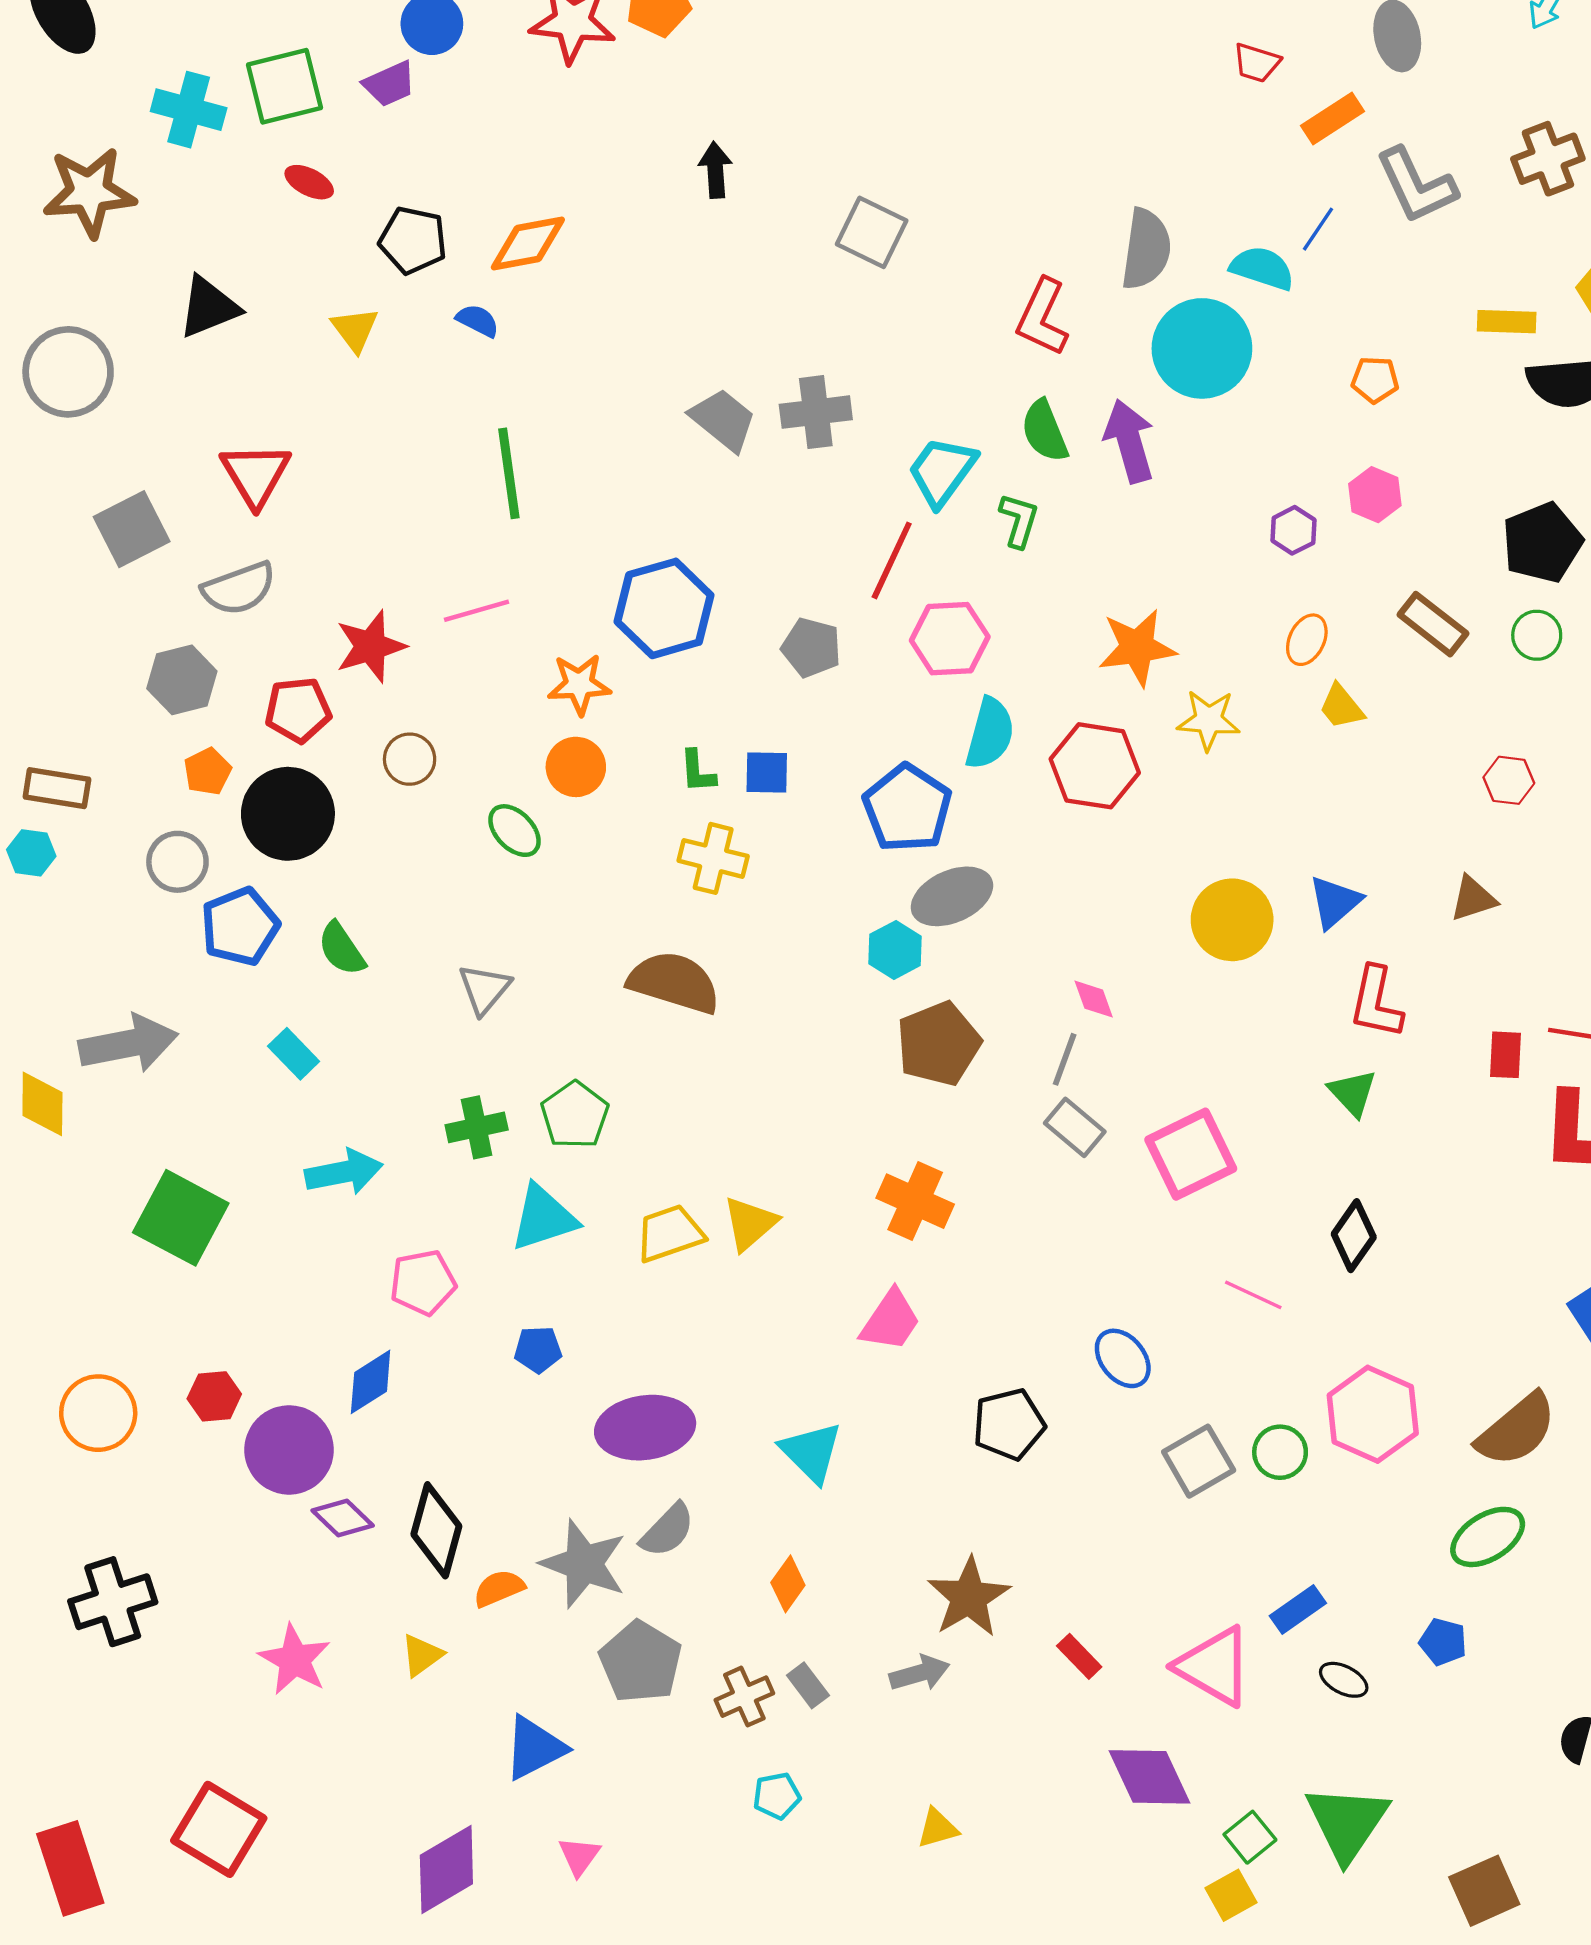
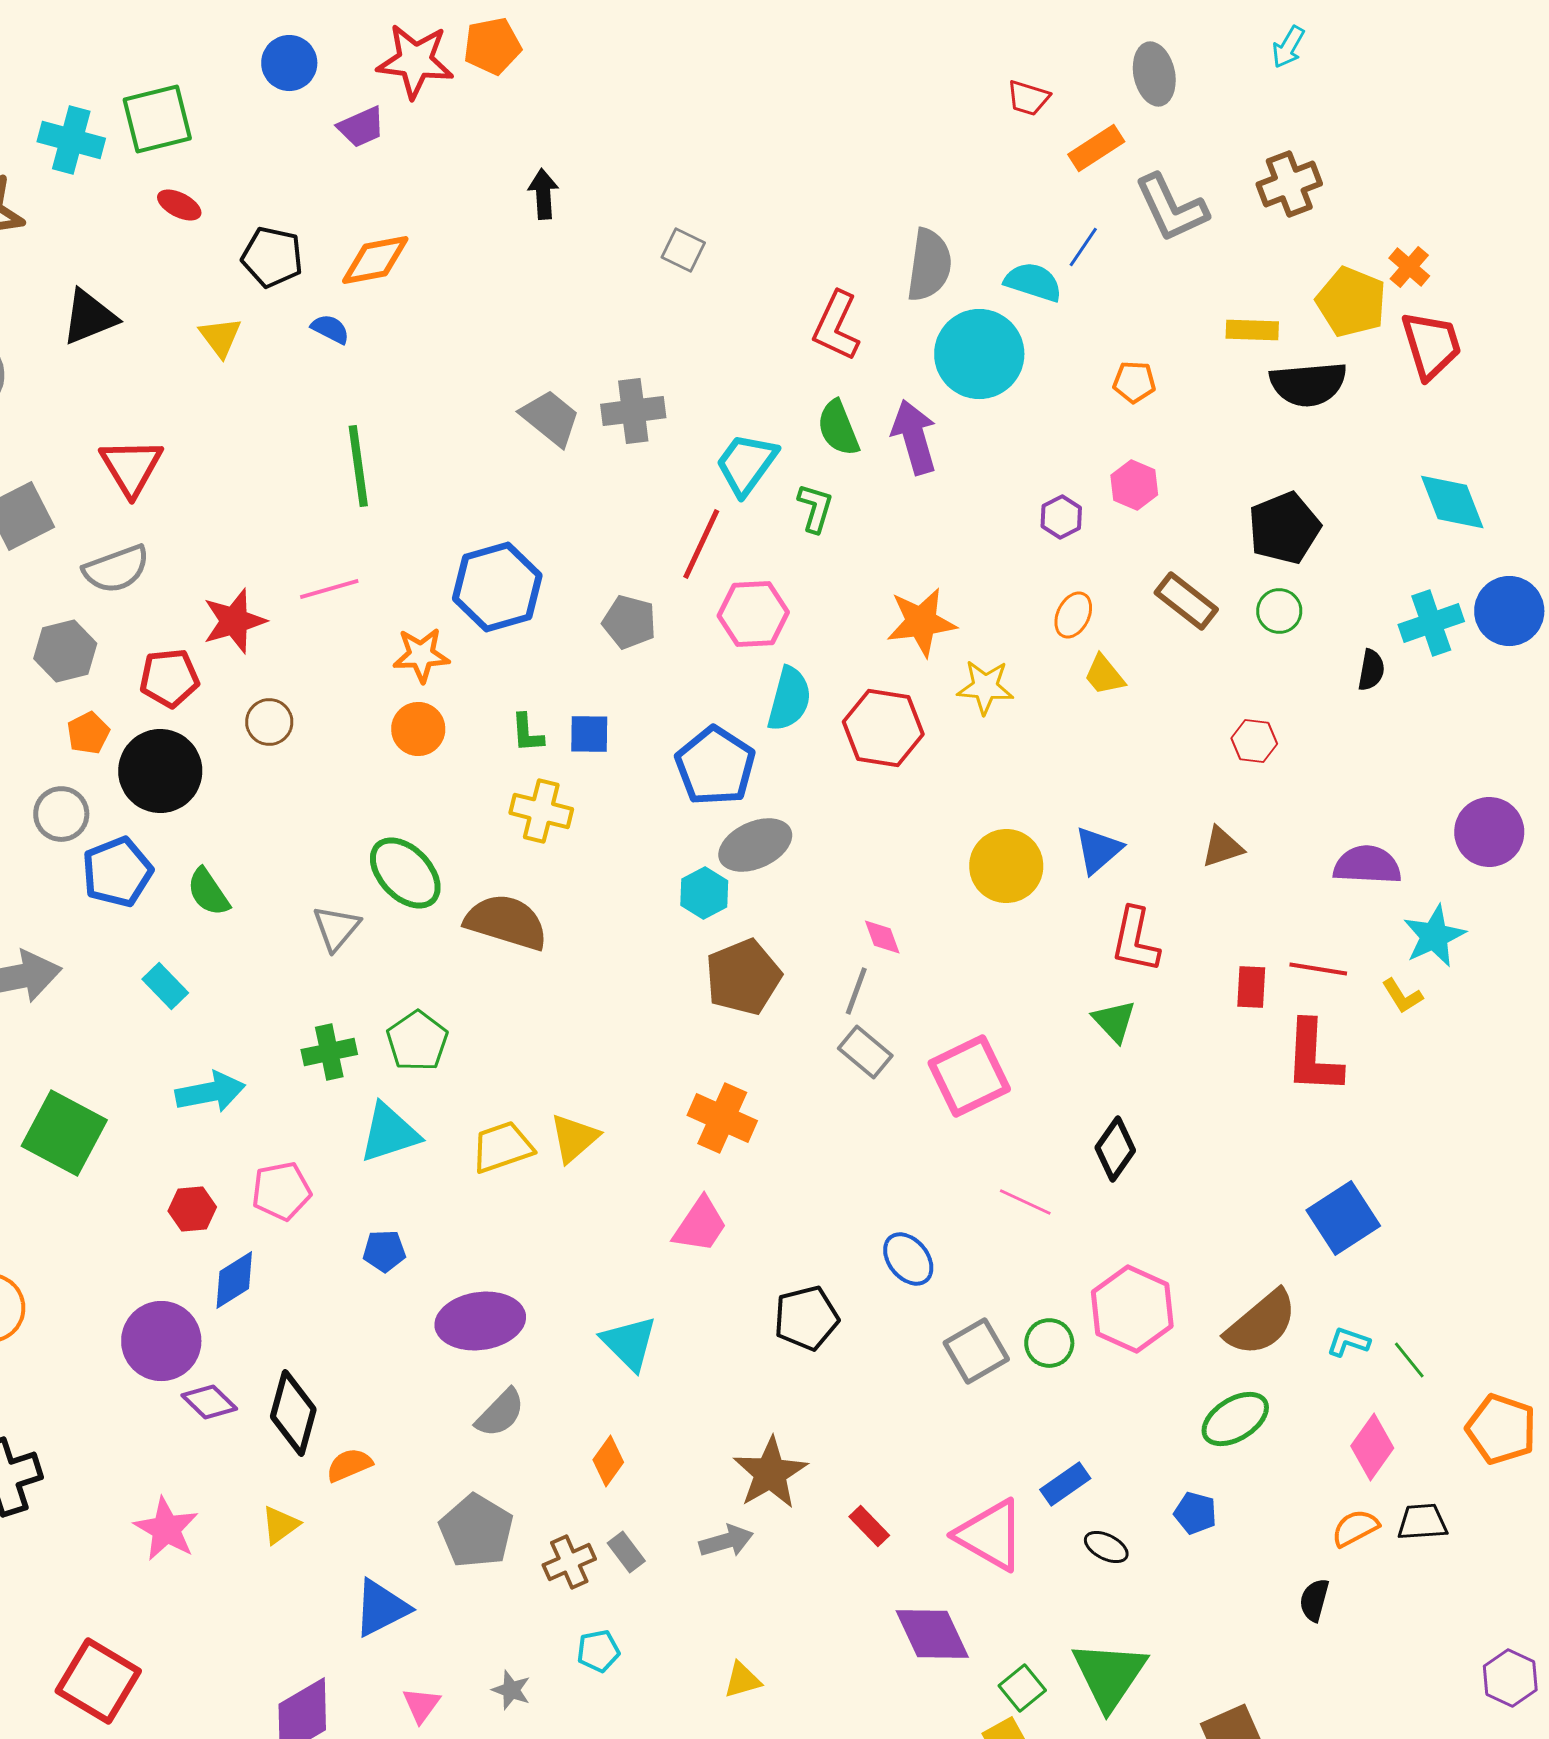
purple trapezoid: (389, 84) -> (361, 127), moved
gray square: (872, 232) -> (683, 250), size x0.7
green ellipse: (514, 831) -> (405, 873), moved, size x1.5
red hexagon: (214, 1396) -> (192, 1209), moved
gray star: (584, 1564) -> (511, 1690), moved, size x0.5

